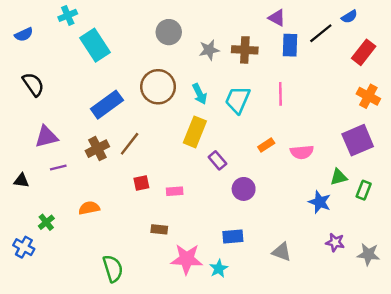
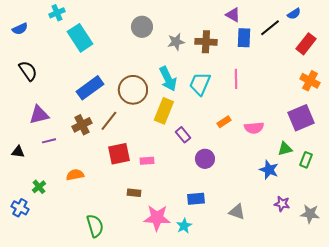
brown circle: (158, 87) -> (133, 90), moved
cyan arrow: (200, 94) -> (168, 79), size x1.4
red square: (141, 183) -> (119, 154), size x1.6

